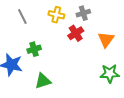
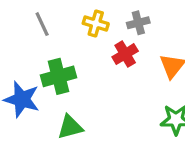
green cross: (34, 49) -> (58, 76), size x1.5

